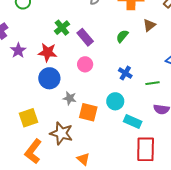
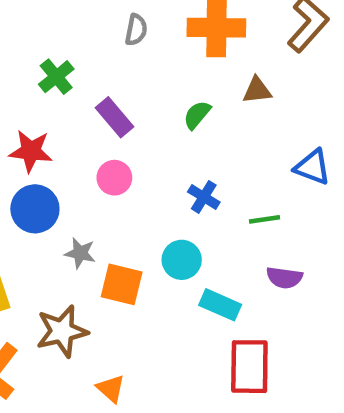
brown triangle: (149, 25) -> (257, 90), turned 32
green cross: (62, 28) -> (56, 77), moved
brown star: (61, 133) -> (62, 331), turned -30

